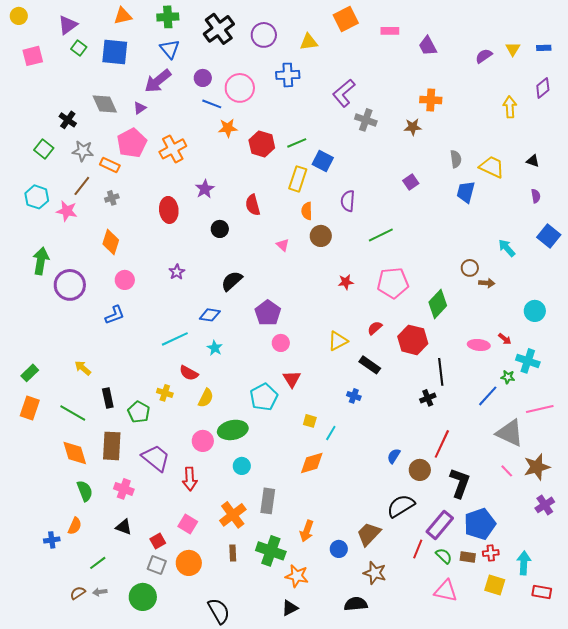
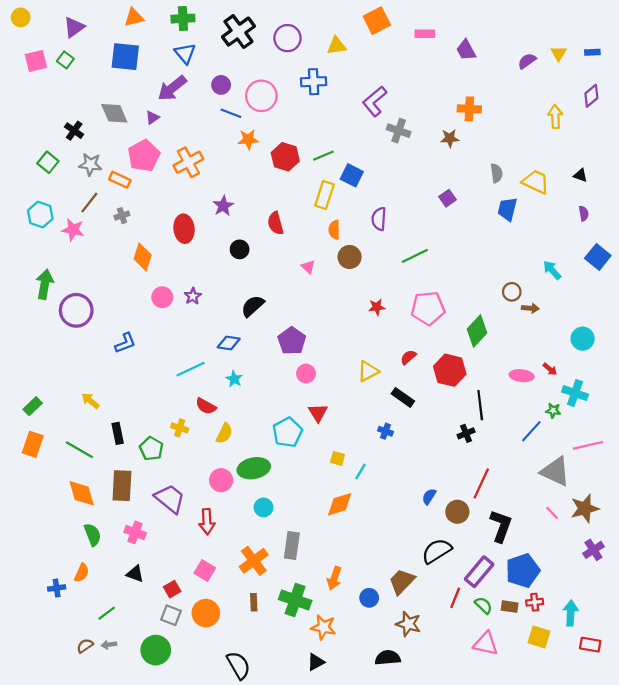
green square: (79, 48) -> (65, 60), moved
orange diamond: (111, 242) -> (143, 257), moved
pink circle: (125, 280) -> (162, 297), moved

